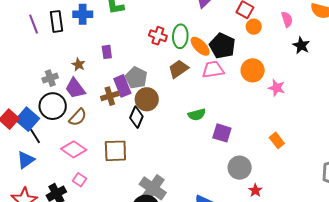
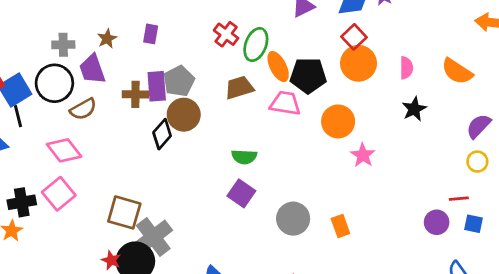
orange circle: (254, 27) -> (359, 63), size x1.6
black pentagon: (222, 46) -> (308, 75), turned 30
purple square: (222, 133) -> (241, 193), moved
brown square: (115, 151) -> (124, 212), moved
gray circle: (240, 168) -> (293, 219), moved
pink square: (80, 180) -> (59, 194), size x1.6

